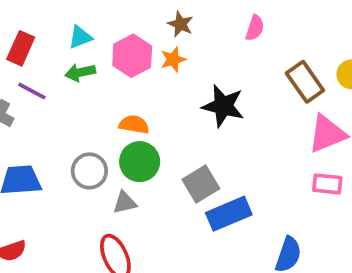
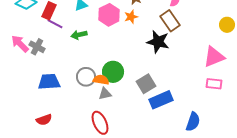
green arrow: (80, 72) -> (79, 35), moved
brown rectangle: (305, 82) -> (170, 21), moved
purple line: (32, 91) -> (55, 24), moved
orange semicircle: (134, 124) -> (101, 80), moved

